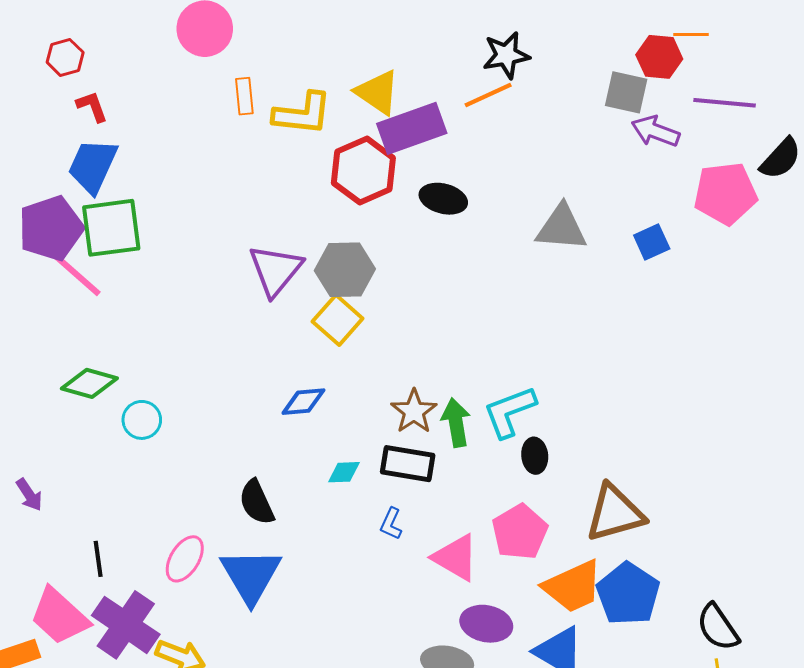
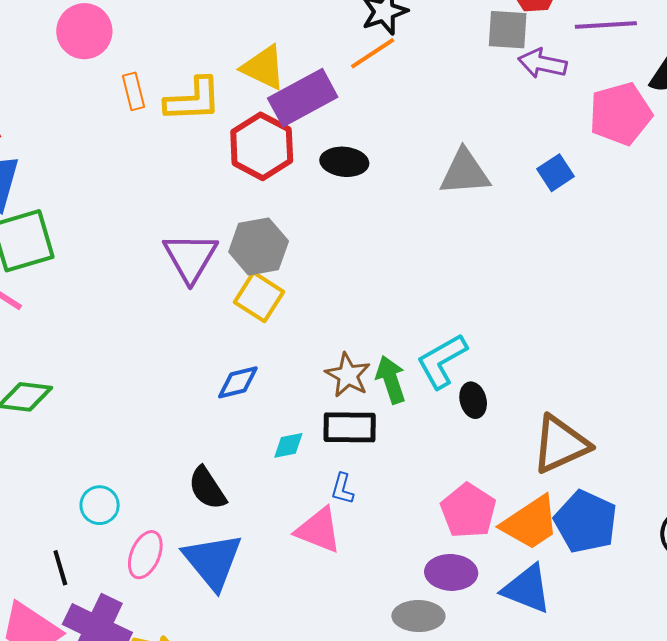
cyan circle: (142, 420) -> (100, 505), moved
pink pentagon: (520, 532) -> (468, 511), moved
pink triangle: (456, 557) -> (319, 530), moved

